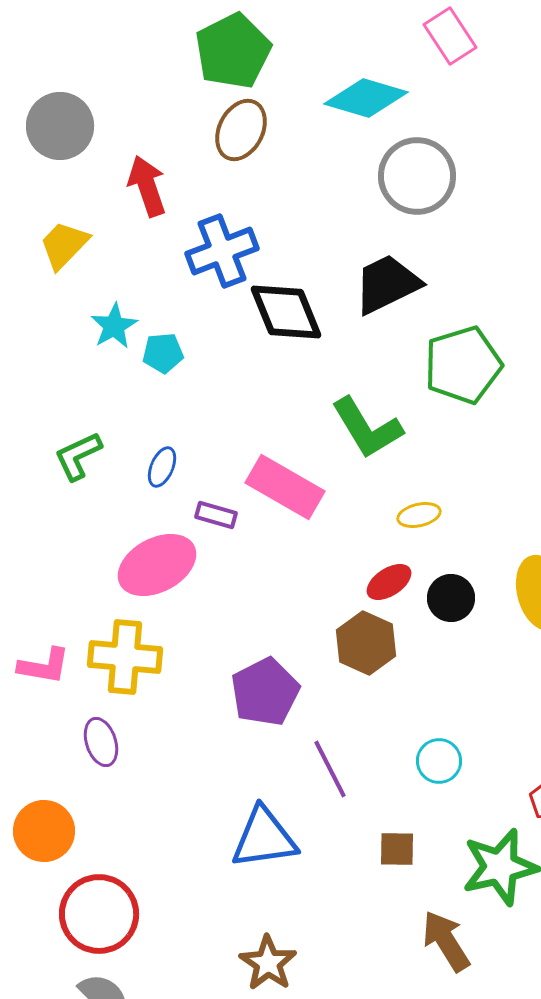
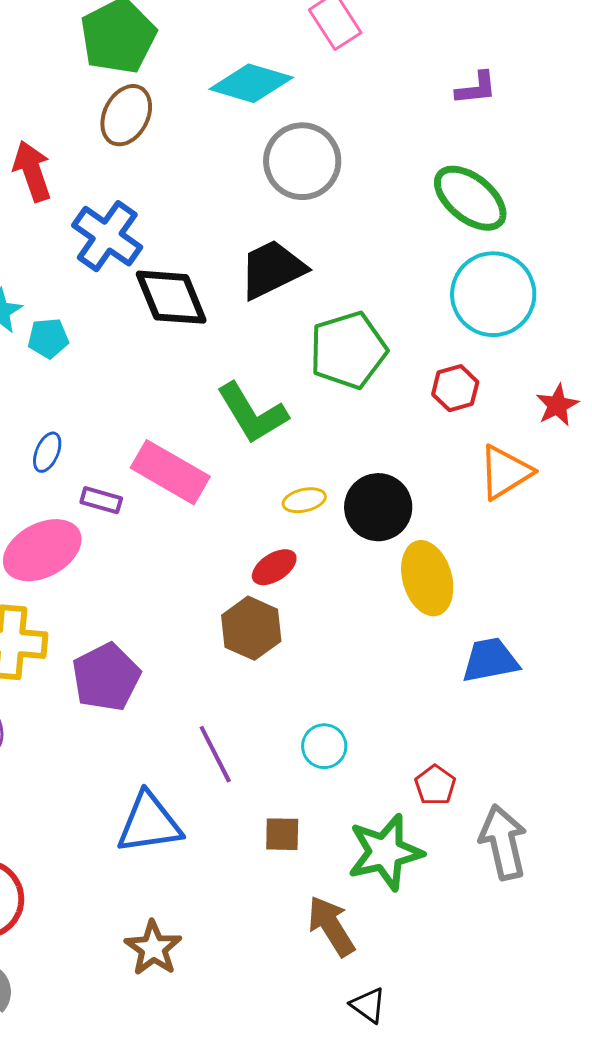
blue cross: (222, 251) -> (107, 236), turned -34
black circle: (451, 598) -> (378, 507), moved, size x1.4
purple pentagon: (265, 692) -> (106, 677), moved

